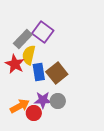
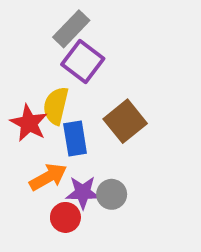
gray rectangle: (23, 39) -> (71, 29), moved
brown square: (57, 73) -> (125, 121), moved
orange arrow: (20, 106) -> (48, 177), moved

